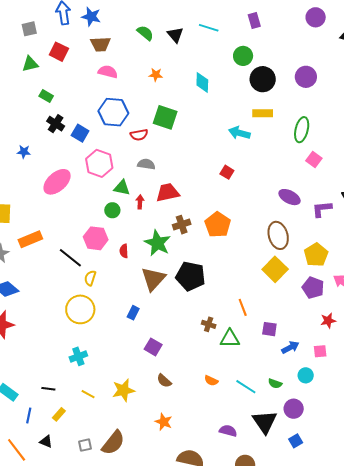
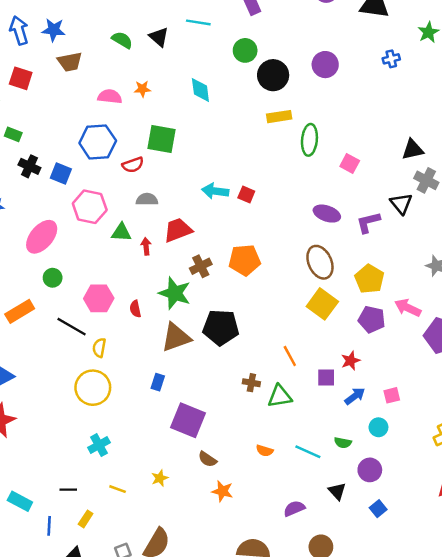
pink semicircle: (108, 72) -> (110, 97), moved
green ellipse: (302, 130) -> (309, 140), moved
cyan arrow: (239, 133) -> (215, 191), moved
green circle: (112, 210) -> (53, 278), moved
orange pentagon: (218, 225) -> (245, 260), turned -30
brown triangle: (153, 279) -> (176, 337), turned 36
red star: (328, 321) -> (351, 361), moved
purple square: (153, 347) -> (188, 420), size x1.6
yellow star: (123, 390) -> (160, 478), size x0.6
orange star: (164, 422) -> (222, 491), moved
black triangle: (265, 422) -> (337, 491), size x0.6
purple semicircle: (228, 431) -> (294, 508), turned -30

